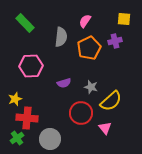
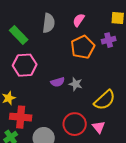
green rectangle: (25, 23) -> (19, 35), moved
gray semicircle: (61, 37) -> (49, 23), moved
gray star: (91, 87) -> (76, 84), moved
red circle: (81, 113) -> (75, 124), moved

